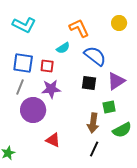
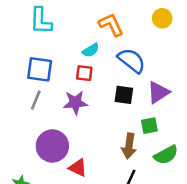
cyan L-shape: (24, 25) -> (41, 21), turned 65
red square: (47, 66) -> (84, 73), moved
purple circle: (33, 110) -> (52, 146), moved

